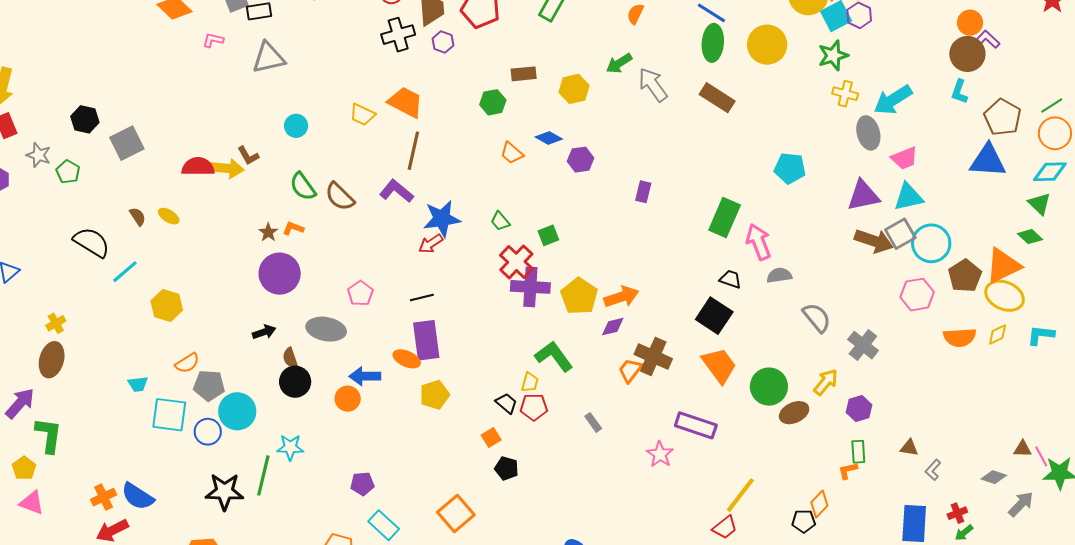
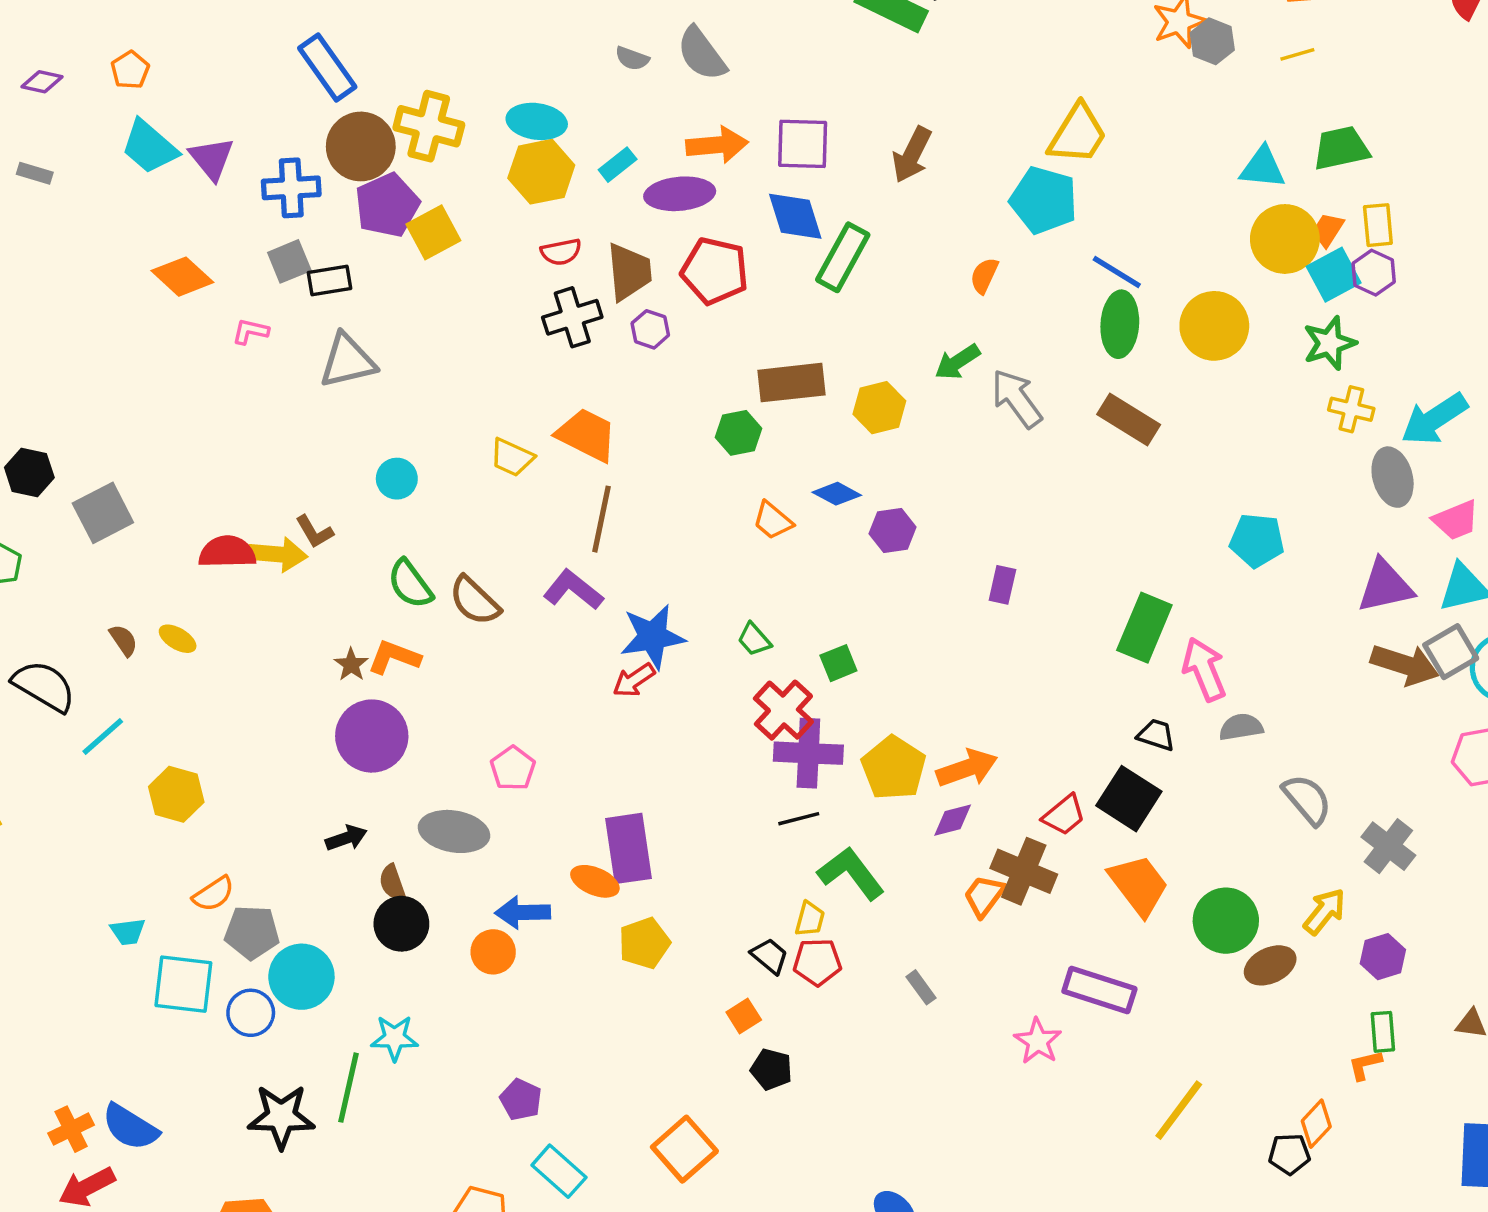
brown rectangle: (524, 74) -> (792, 383), size x1.5
orange L-shape: (293, 228) -> (394, 657), size x1.4
black line: (422, 297) -> (799, 819), moved
purple pentagon: (362, 484) -> (521, 1100), turned 30
red trapezoid: (725, 527) -> (1064, 815), moved

